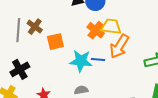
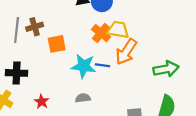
brown cross: (35, 27) -> (35, 27), turned 35
black cross: (20, 69) -> (17, 73), turned 30

